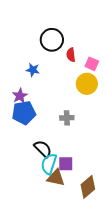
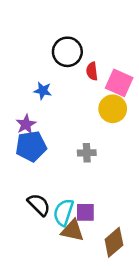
pink square: (92, 64) -> (119, 83), size x1.5
black semicircle: (43, 149) -> (39, 205), moved

